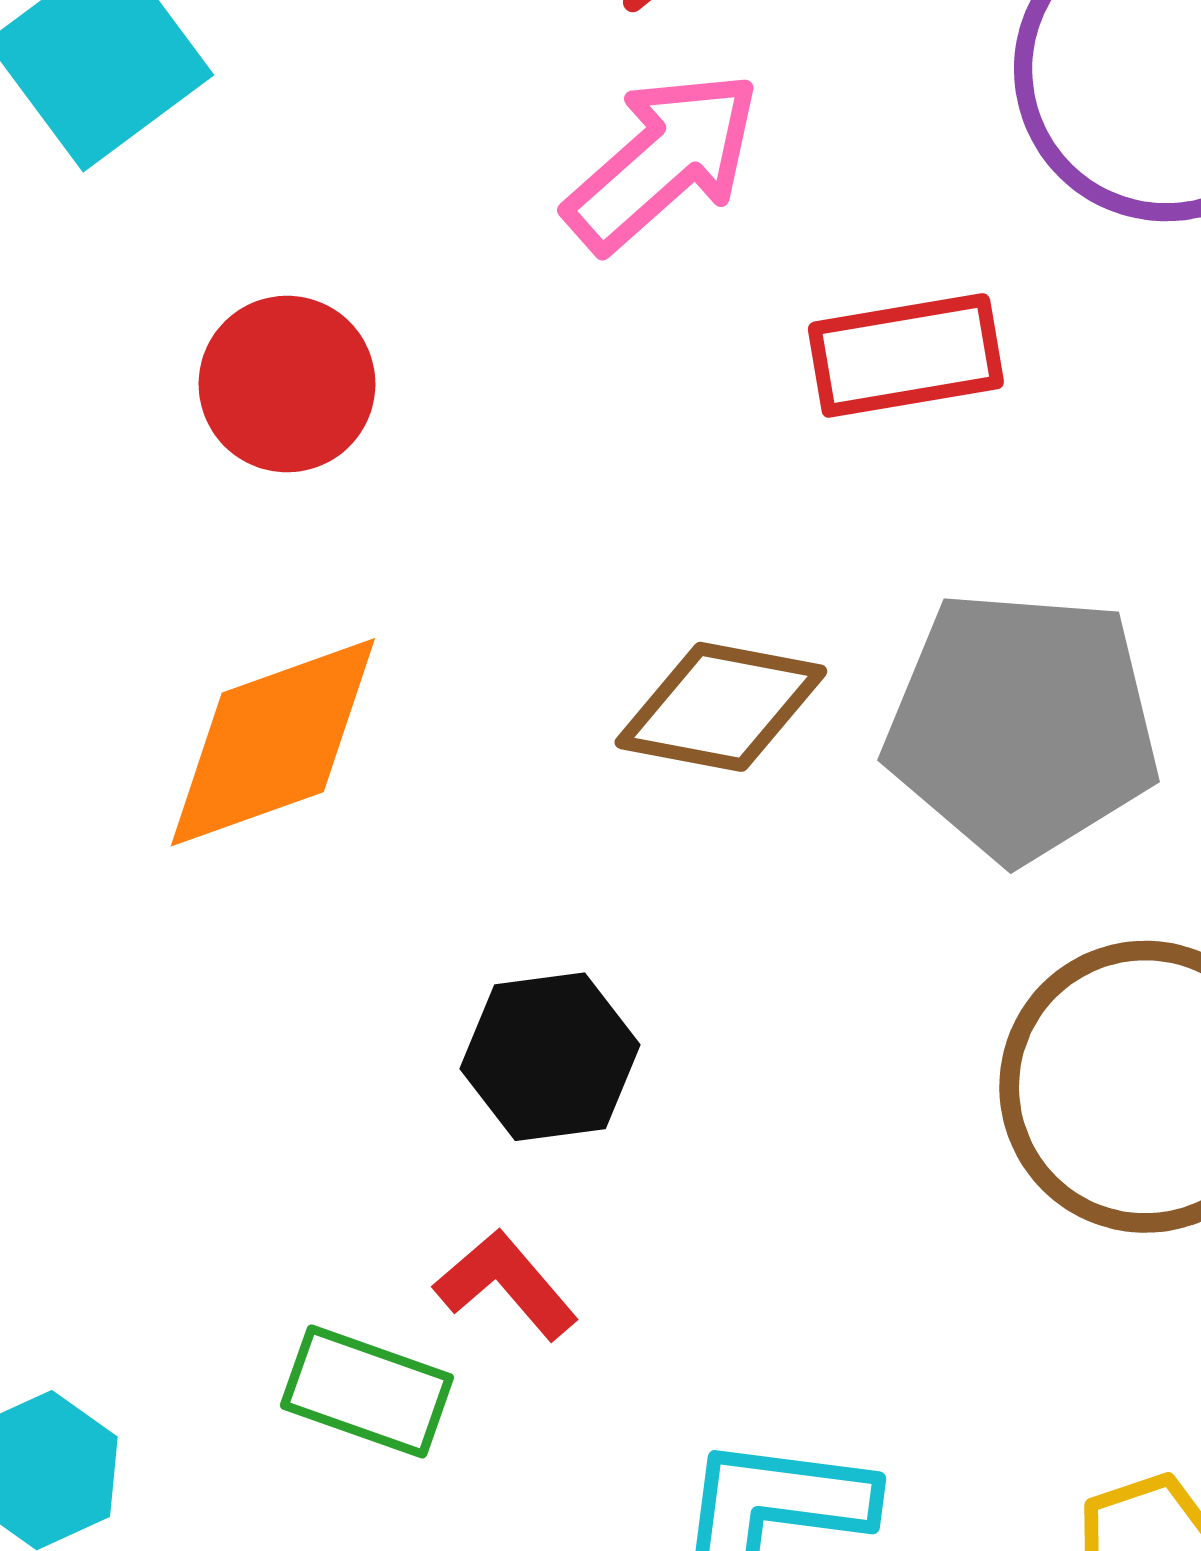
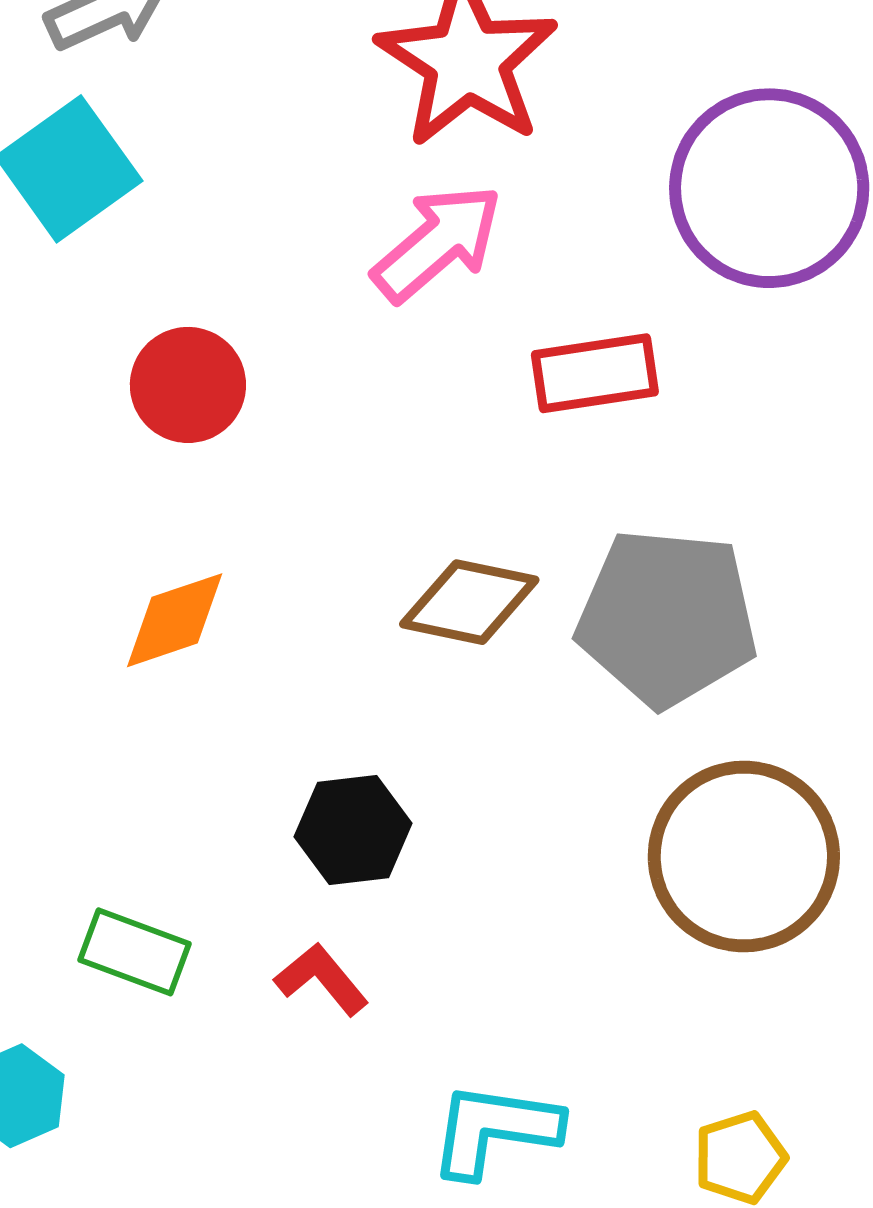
orange diamond: (273, 742) -> (175, 620), size x0.7
green rectangle: (367, 1391) -> (135, 952), moved

